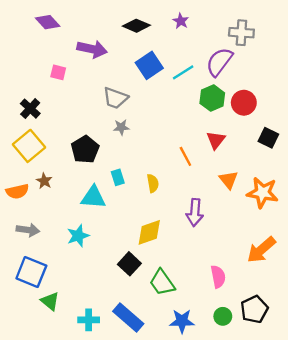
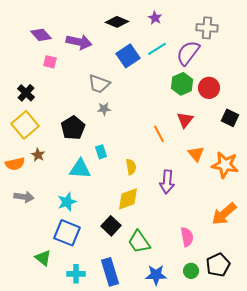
purple diamond: (48, 22) -> (41, 35), moved
cyan line: (183, 72) -> (157, 49), moved
yellow semicircle: (153, 183) -> (131, 167), moved
blue square: (31, 272) -> (67, 233), moved
blue rectangle: (128, 318) -> (110, 272), turned 32

